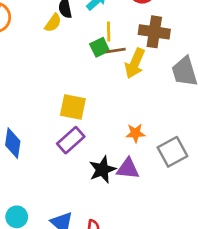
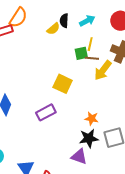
yellow square: (73, 107) -> (63, 84), moved
purple triangle: (128, 169) -> (79, 157), moved
black star: (102, 170) -> (89, 138), moved

